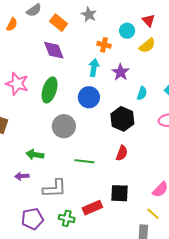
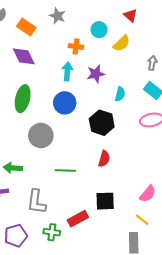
red triangle: (149, 20) -> (130, 15), moved
purple star: (121, 72) -> (96, 74), turned 30
gray L-shape: (55, 189) -> (36, 202), turned 105

